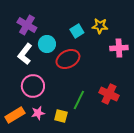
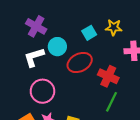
white L-shape: (25, 54) -> (34, 57), turned 35
red cross: (109, 94) -> (108, 76), moved
green line: (79, 100) -> (112, 102), moved

